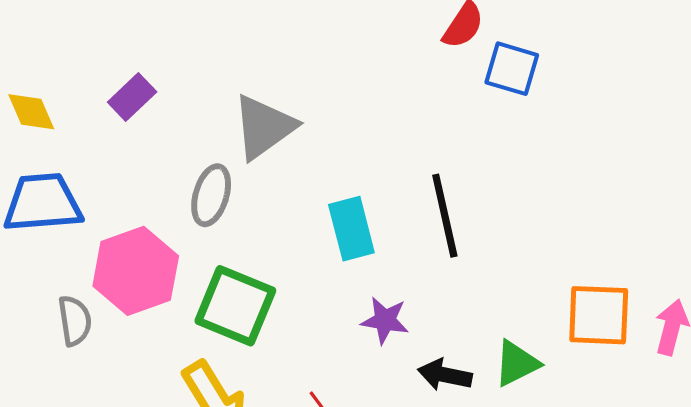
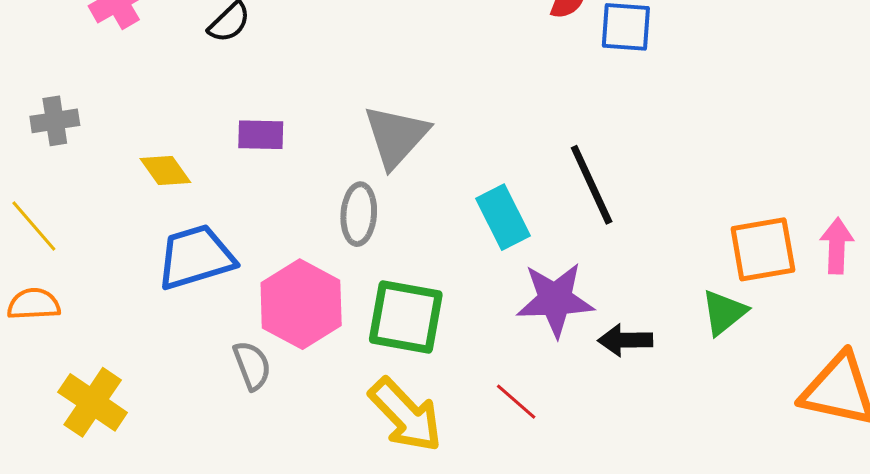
purple rectangle: (132, 97) -> (261, 135), turned 57
purple star: (385, 320) -> (555, 300), size x1.6
green triangle: (517, 363) -> (724, 312), moved

